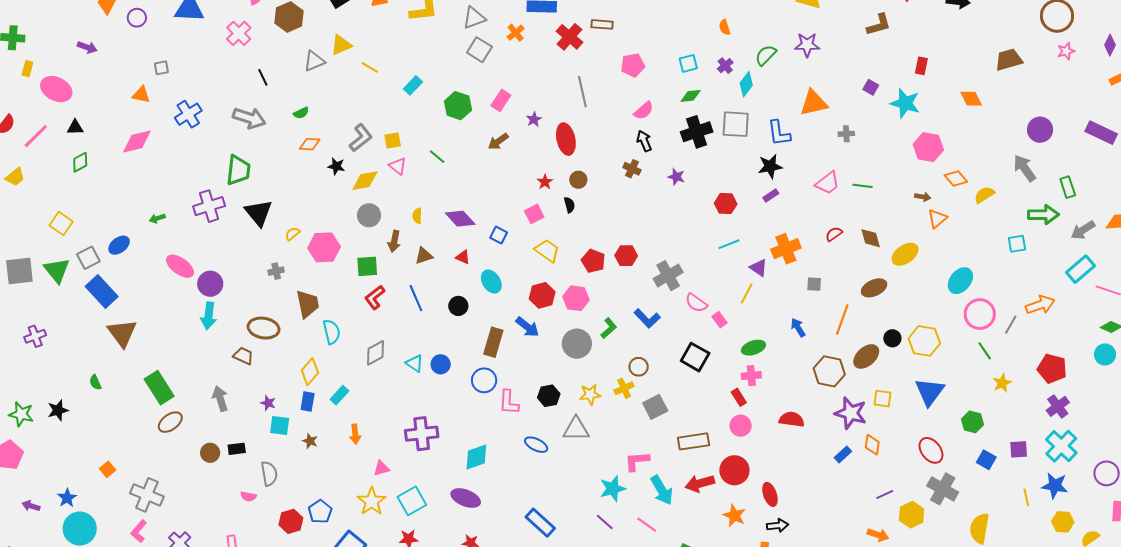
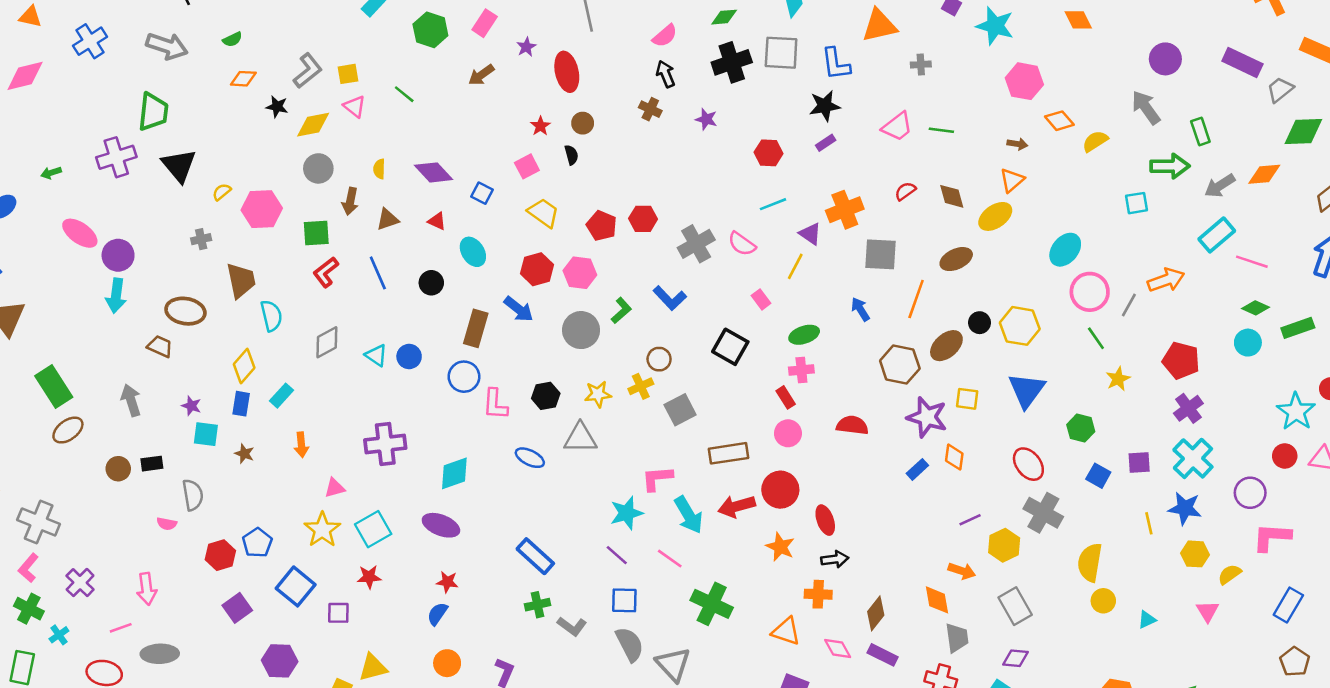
orange triangle: (937, 219) -> (1012, 180), moved
gray square: (814, 284) -> (880, 254), size x1.8
pink semicircle: (696, 303) -> (742, 244), moved

